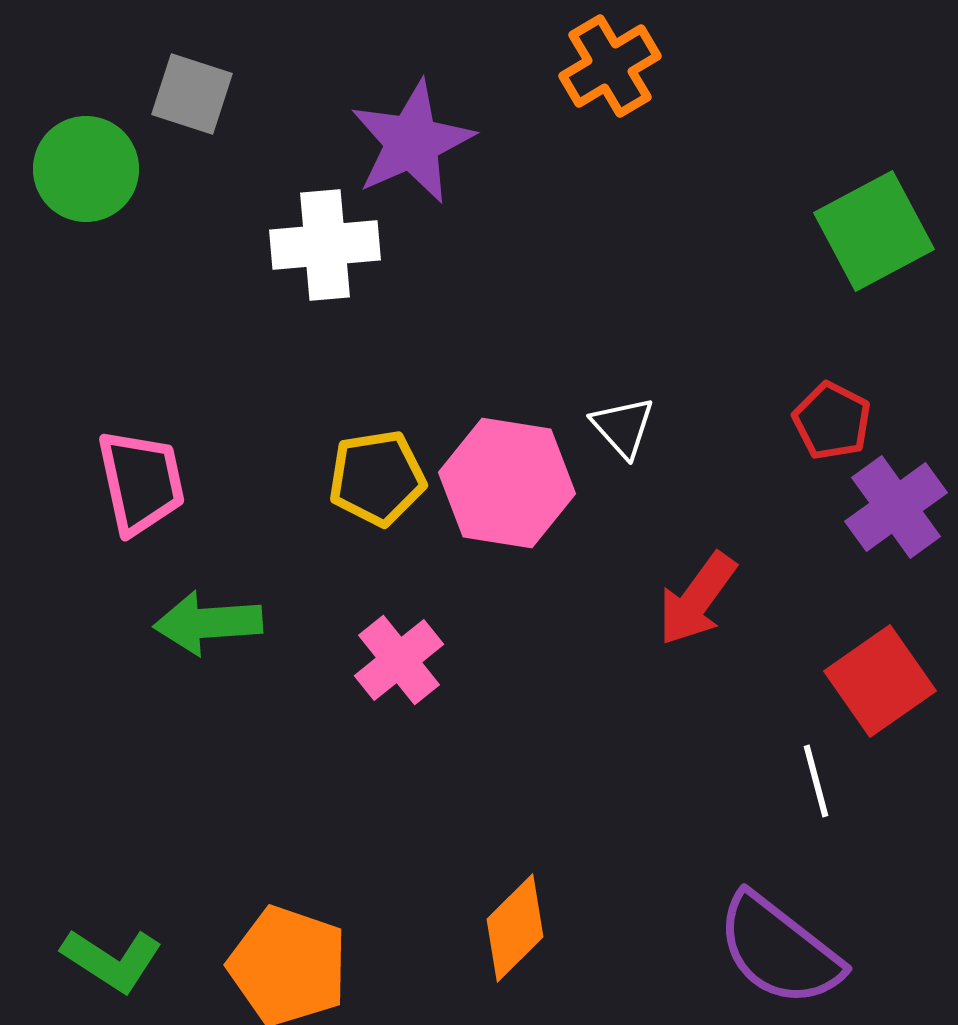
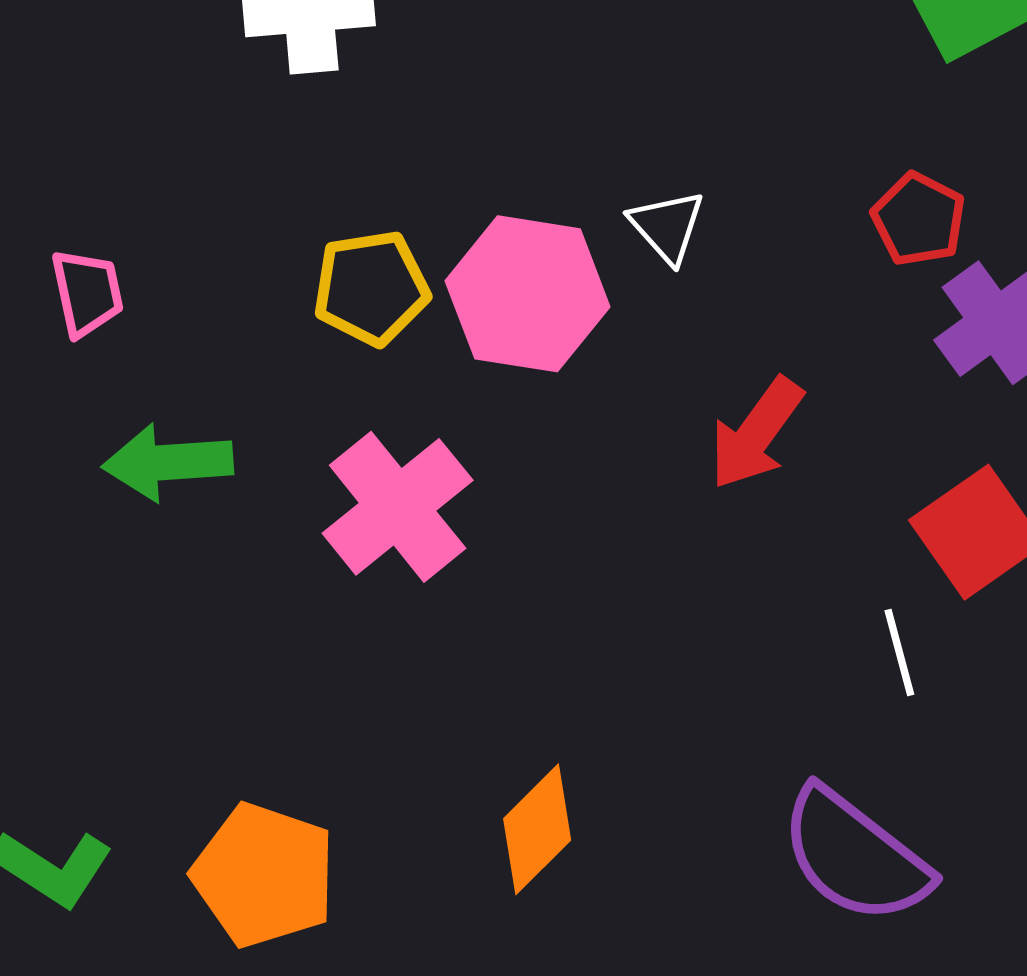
pink trapezoid: (141, 482) -> (87, 293), size x0.7
pink cross: (399, 660) -> (398, 507), size x1.4

